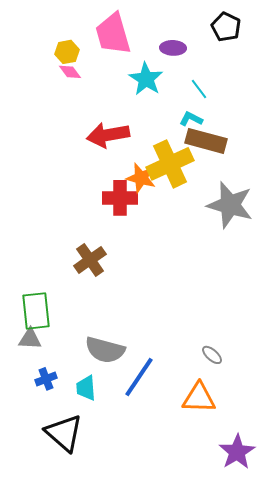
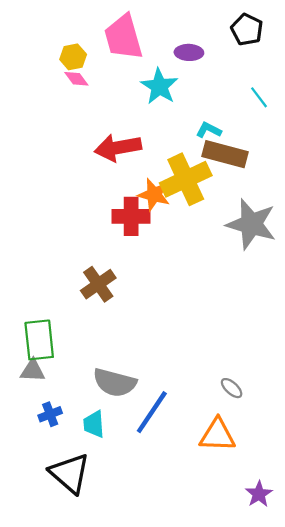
cyan line: (199, 89) -> (259, 97), moved
purple star: (237, 452) -> (259, 494), size x0.7

